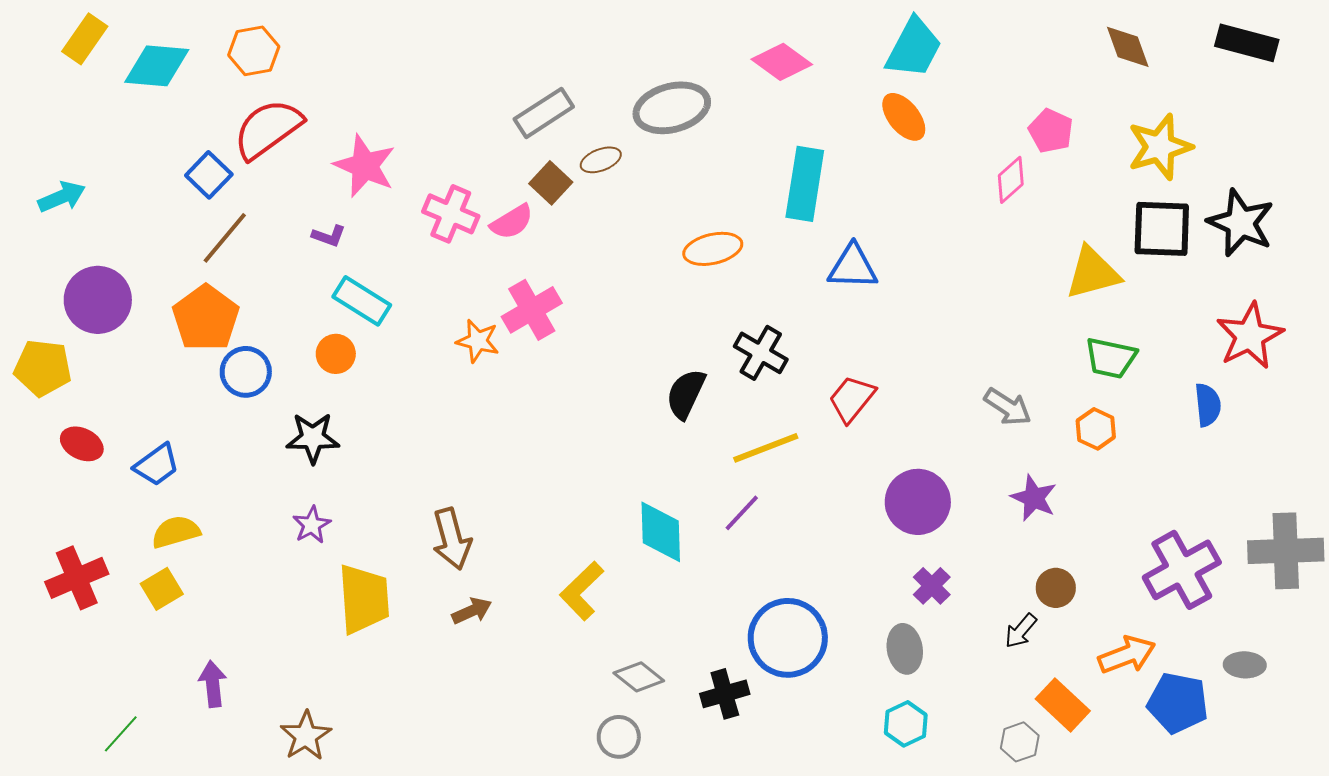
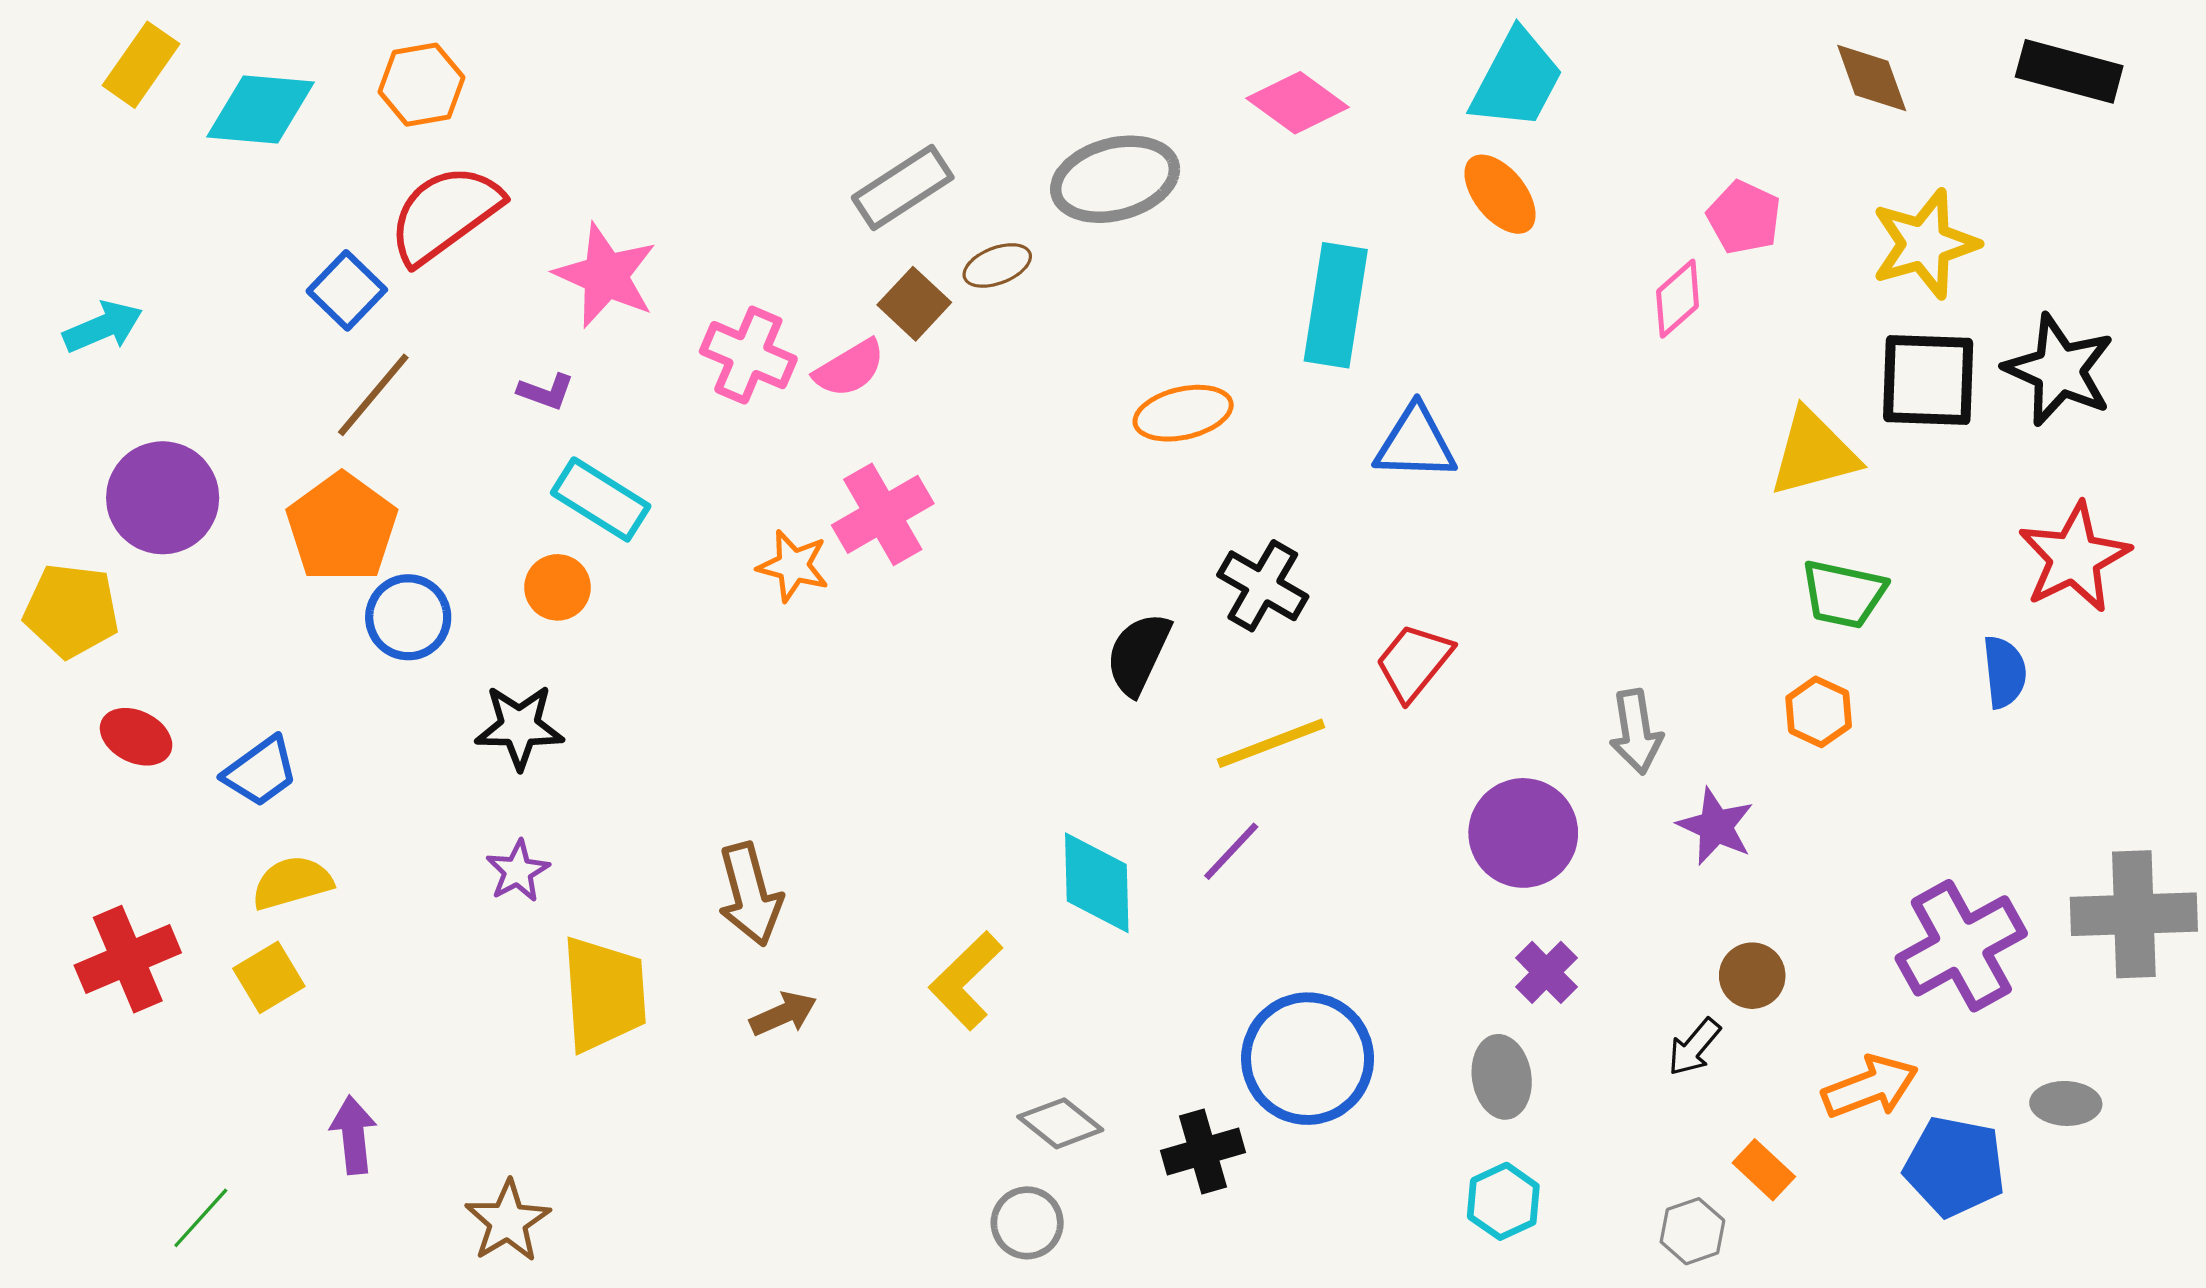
gray arrow: (1008, 407) -> (1636, 732), moved, turned 48
orange rectangle: (1063, 705) -> (1764, 1170), size x0.7

